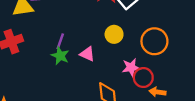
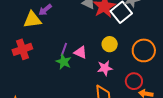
pink triangle: (87, 54) -> (80, 52), moved
pink star: (131, 67) -> (105, 68), moved

